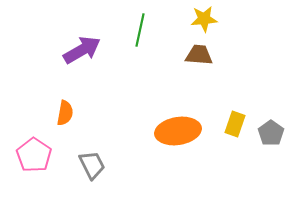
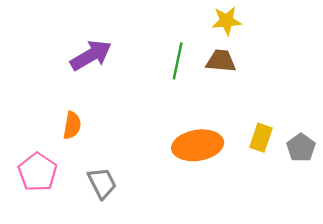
green line: (140, 30) -> (178, 61), moved

